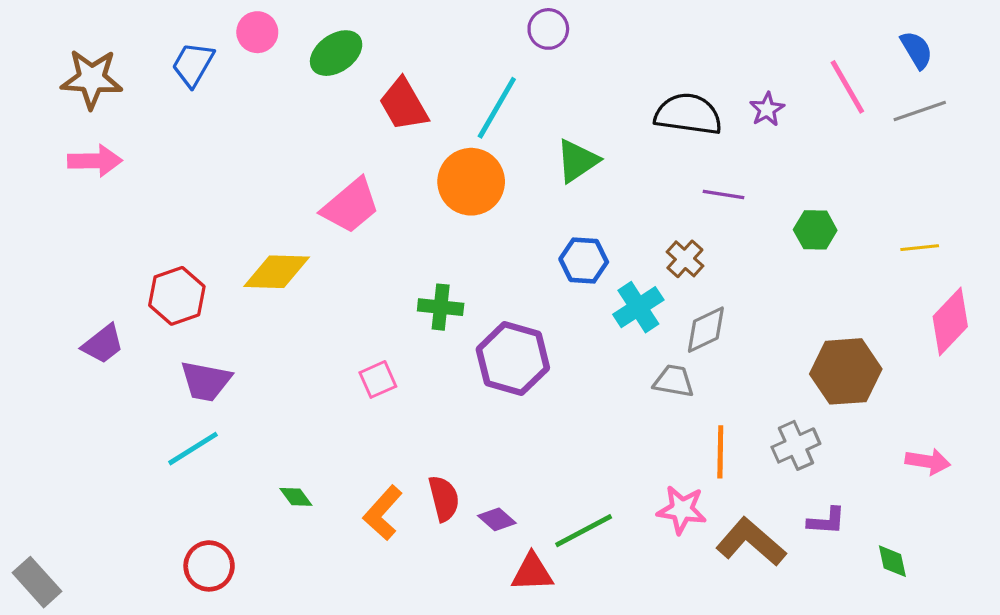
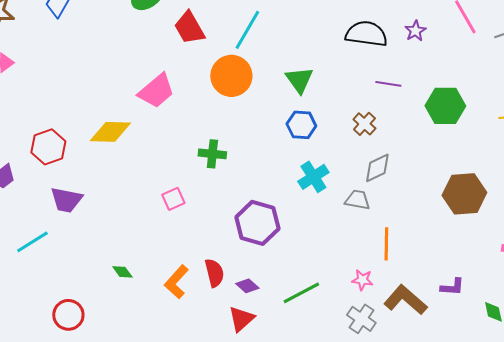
green triangle: (577, 161) -> (299, 80), moved, turned -32
green hexagon: (815, 230) -> (445, 106), size x1.5
cyan cross: (638, 307) -> (313, 177), moved
purple hexagon: (513, 359) -> (257, 223), moved
gray cross: (796, 445) -> (361, 319), moved, turned -32
cyan line: (193, 449) -> (32, 242), moved
pink star: (682, 510) -> (362, 280), size x0.7
red triangle: (532, 572) -> (241, 319), moved, turned -40

